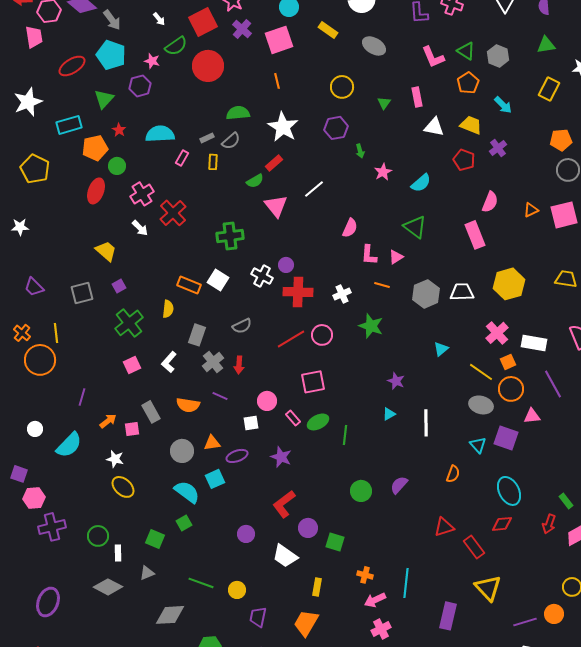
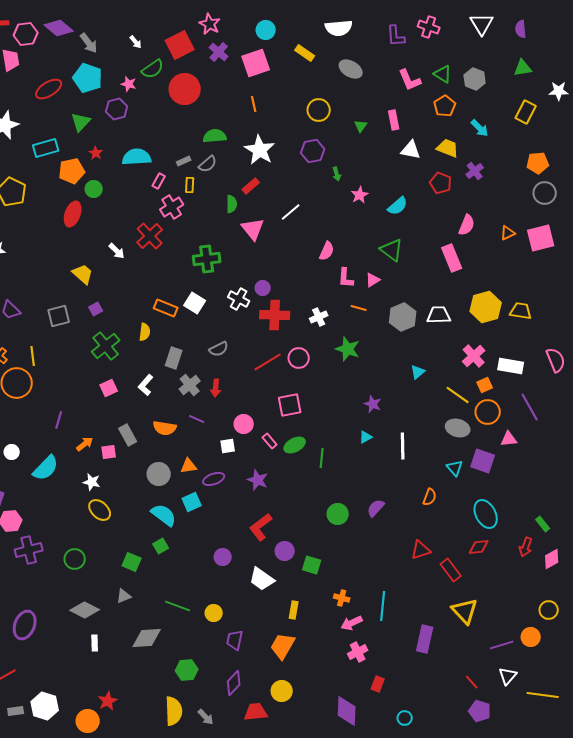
green semicircle: (255, 181) -> (232, 204), turned -60
pink cross: (142, 194) -> (172, 207), moved
yellow trapezoid: (566, 279) -> (521, 311), moved
white rectangle: (118, 553) -> (95, 643), moved

